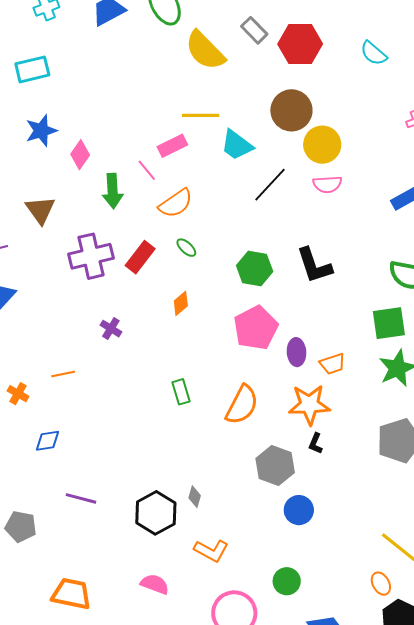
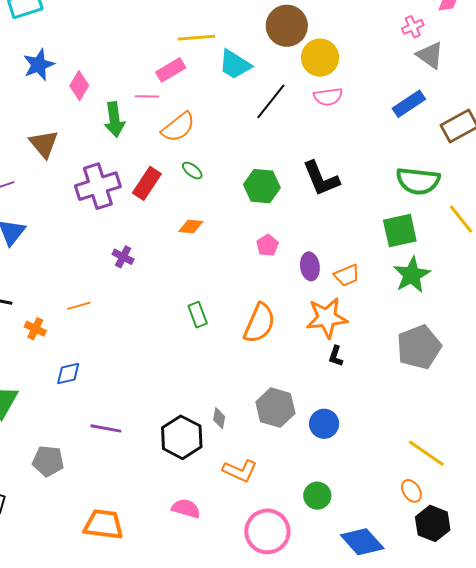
pink line: (147, 170) -> (147, 96), turned -45
orange diamond: (181, 303) -> (191, 226), turned 50
pink pentagon: (256, 328) -> (267, 245), size x0.5
gray hexagon: (275, 466) -> (275, 408), moved

